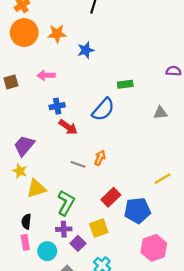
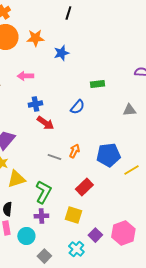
blue semicircle: (103, 109) -> (77, 107), size x0.7
blue pentagon: (137, 210) -> (108, 155), moved
yellow square: (99, 228) -> (73, 215), turned 36
purple square: (78, 243) -> (95, 235), moved

